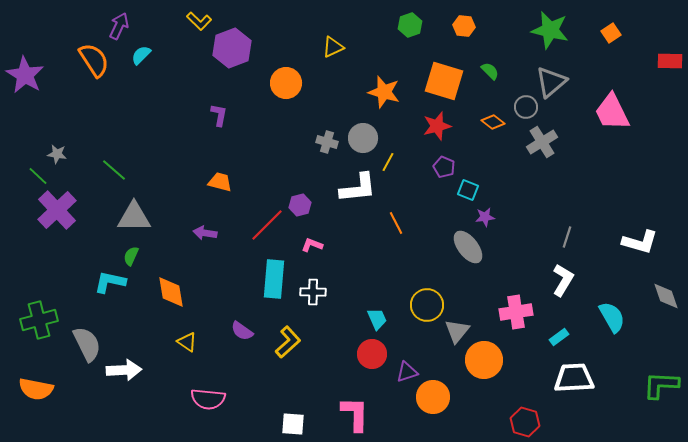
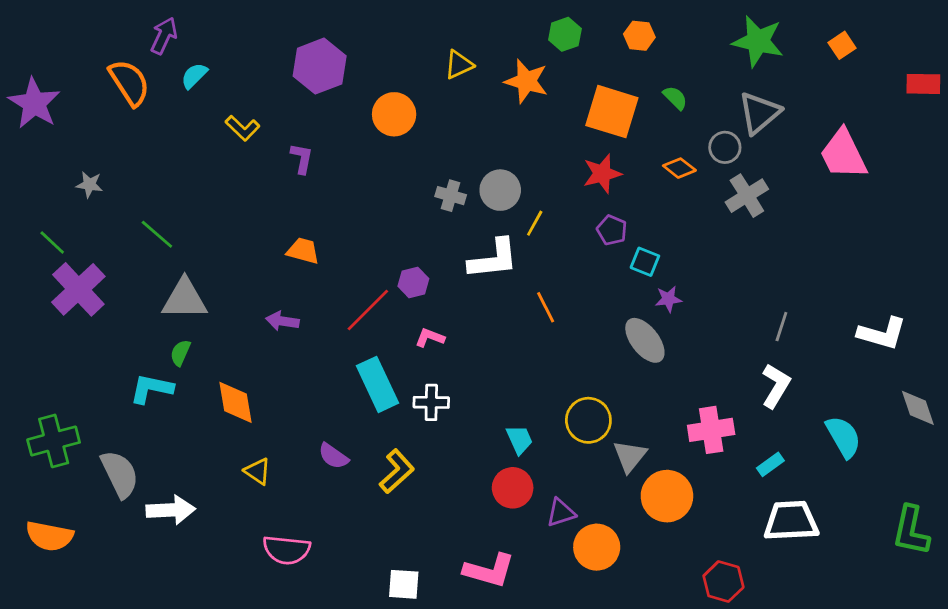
yellow L-shape: (199, 21) -> (242, 128), moved
orange star: (384, 92) -> (526, 81), moved
gray star: (57, 154) -> (89, 185), moved
cyan rectangle: (274, 279) -> (378, 384), turned -30
green L-shape: (661, 385) -> (911, 531), turned -81
pink L-shape: (355, 414) -> (489, 571), turned 105

